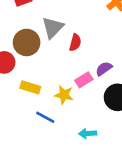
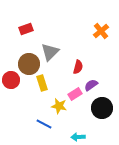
red semicircle: (75, 42) -> (78, 67), moved
yellow rectangle: (30, 87) -> (42, 83), moved, turned 56

